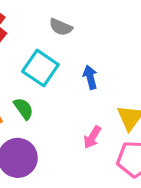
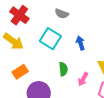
green semicircle: (24, 109) -> (63, 69), moved, turned 32

